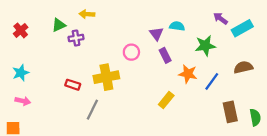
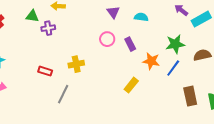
green triangle: (59, 25) -> (32, 16), turned 32
purple triangle: (156, 34) -> (113, 12), moved
green star: (205, 46) -> (175, 44), moved
pink circle: (131, 52) -> (107, 39), moved
yellow cross: (106, 77) -> (76, 64), size x0.7

